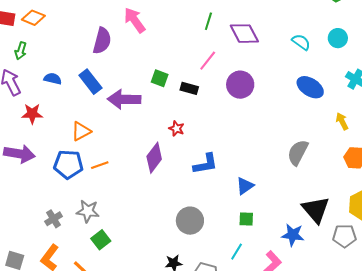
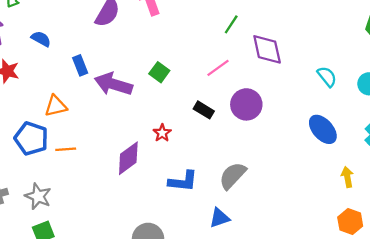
blue rectangle: (90, 82) -> (80, 65), moved, size x0.7
black rectangle: (189, 88) -> (204, 110), moved
gray semicircle: (298, 152) -> (233, 176), moved

